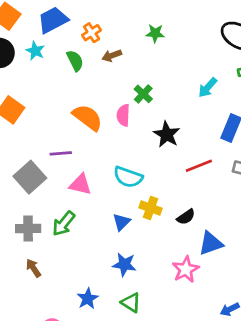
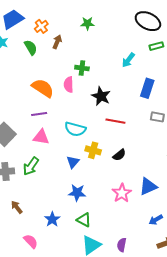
brown arrow: (112, 56) -> (57, 42), turned 136
green cross: (143, 94) -> (82, 68), turned -32
purple line: (61, 153) -> (39, 114), moved
red line: (199, 166) -> (115, 121), moved, turned 36
blue triangle: (211, 243) -> (148, 187), moved
brown arrow: (33, 268) -> (17, 207), moved

